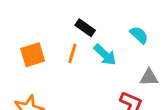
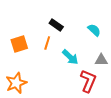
cyan arrow: (105, 55) -> (70, 57), moved

